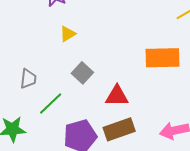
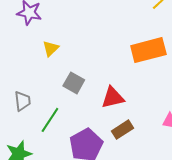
brown rectangle: (119, 129) -> (123, 130), size x0.7

